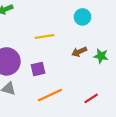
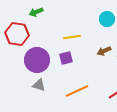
purple square: (38, 69) -> (66, 58), moved

